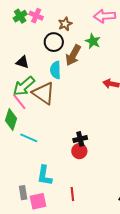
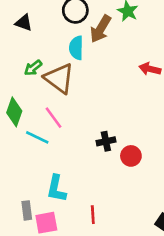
black triangle: (23, 62) -> (24, 23), moved
green arrow: (24, 86) -> (33, 68), size x0.6
pink line: (19, 102) -> (53, 118), moved
red circle: (79, 151) -> (131, 156), moved

